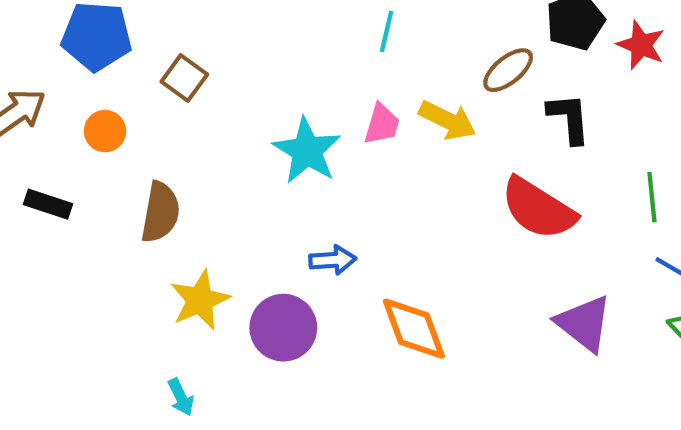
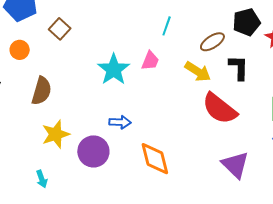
cyan line: (387, 31) -> (167, 26), moved
yellow arrow: (448, 120) -> (198, 71), moved

